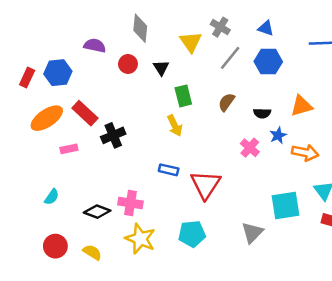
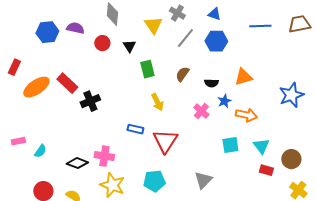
blue hexagon: (58, 73) -> (47, 32), moved
red rectangle: (27, 78) -> (14, 67), moved
yellow arrow: (175, 126) -> (157, 102), moved
pink rectangle: (69, 149) -> (18, 141), moved
cyan square: (285, 205) -> (230, 145), moved, size x0.7

